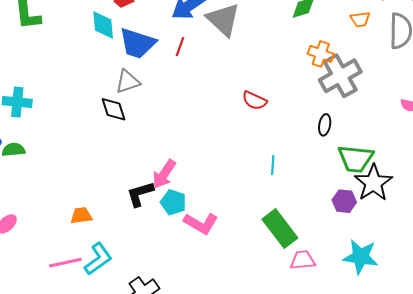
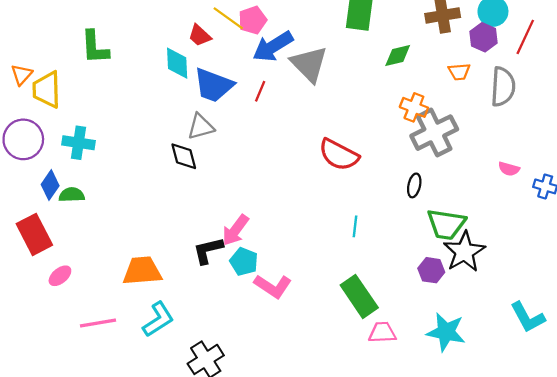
red semicircle: (255, 101) -> (339, 155), size x1.5
orange trapezoid: (81, 216) -> (142, 271), size x1.6
pink line: (65, 263) -> (98, 323), moved

